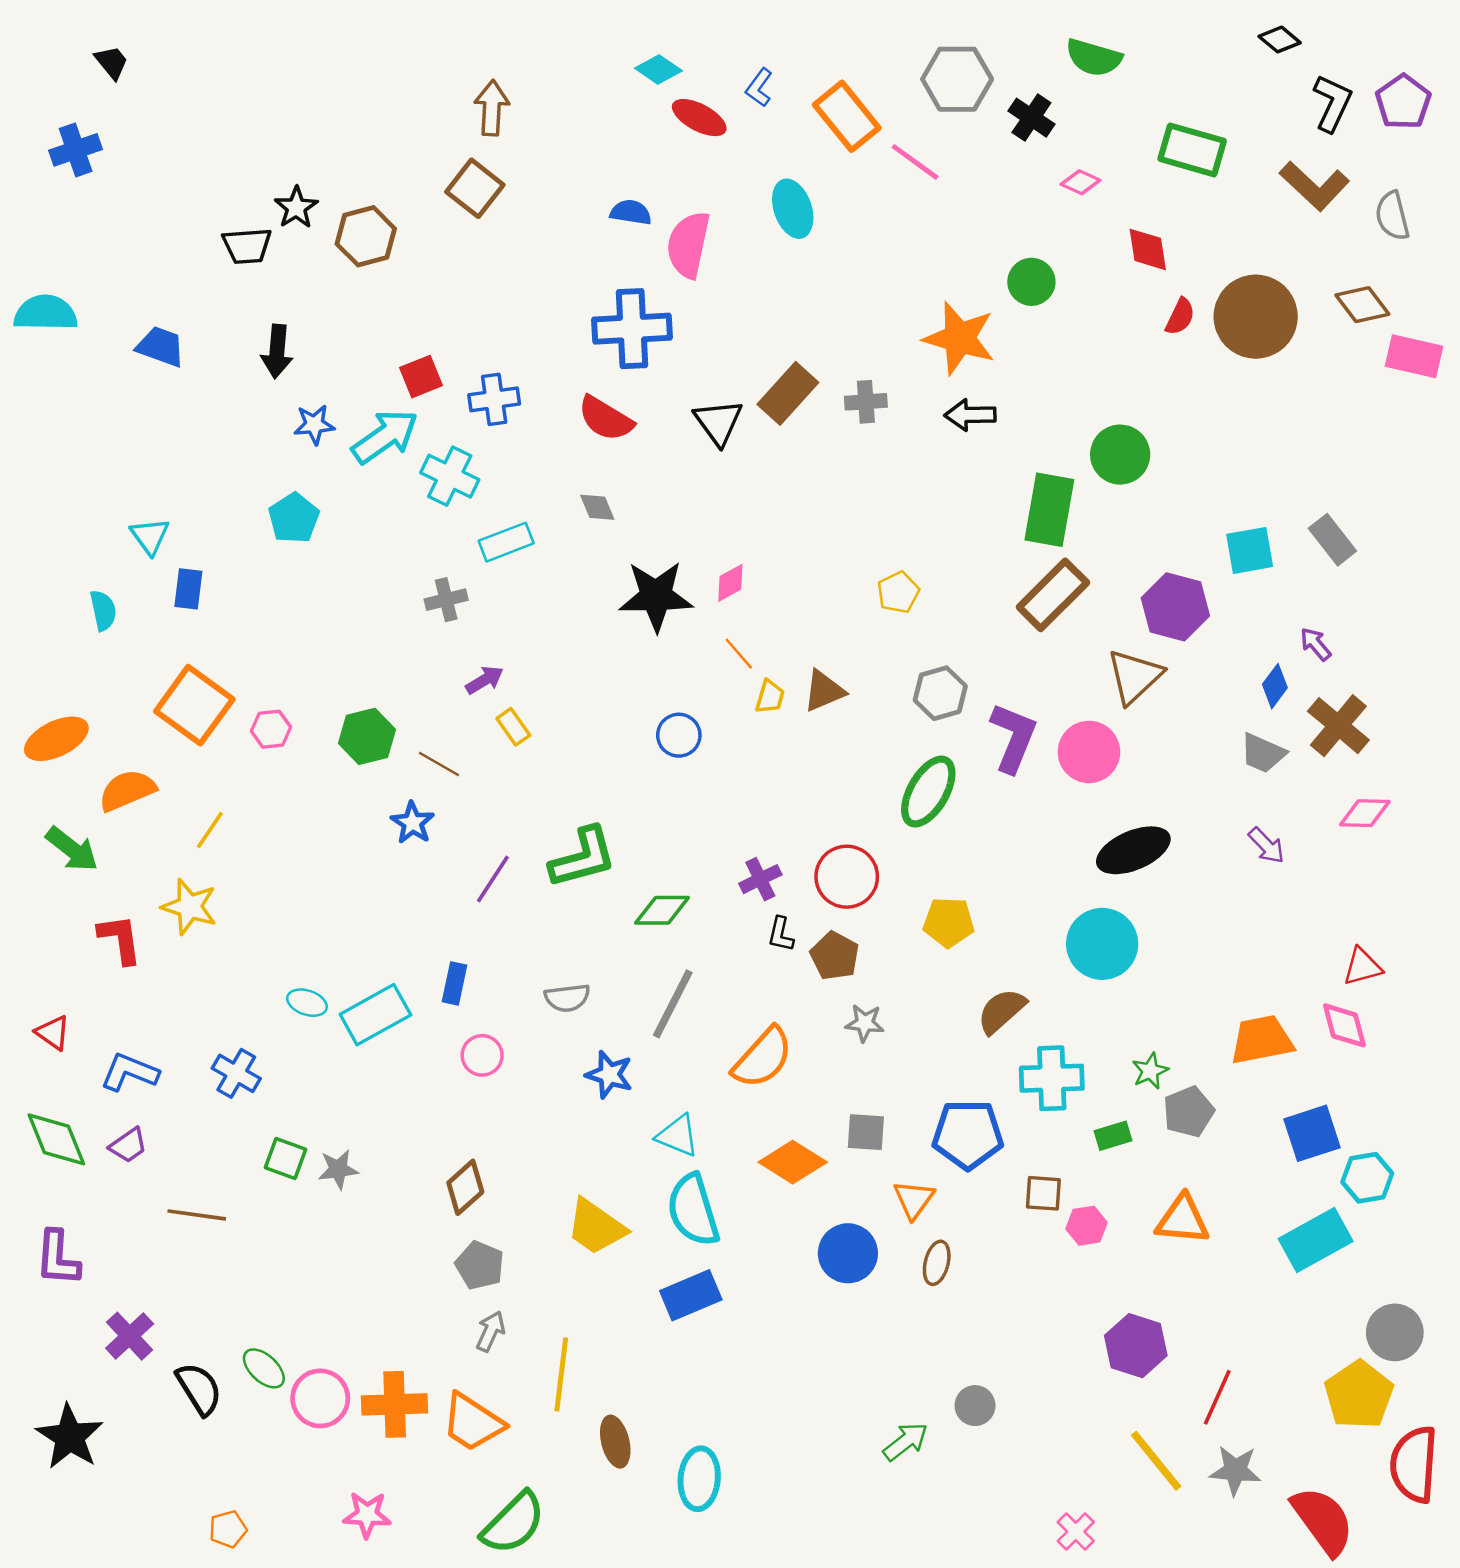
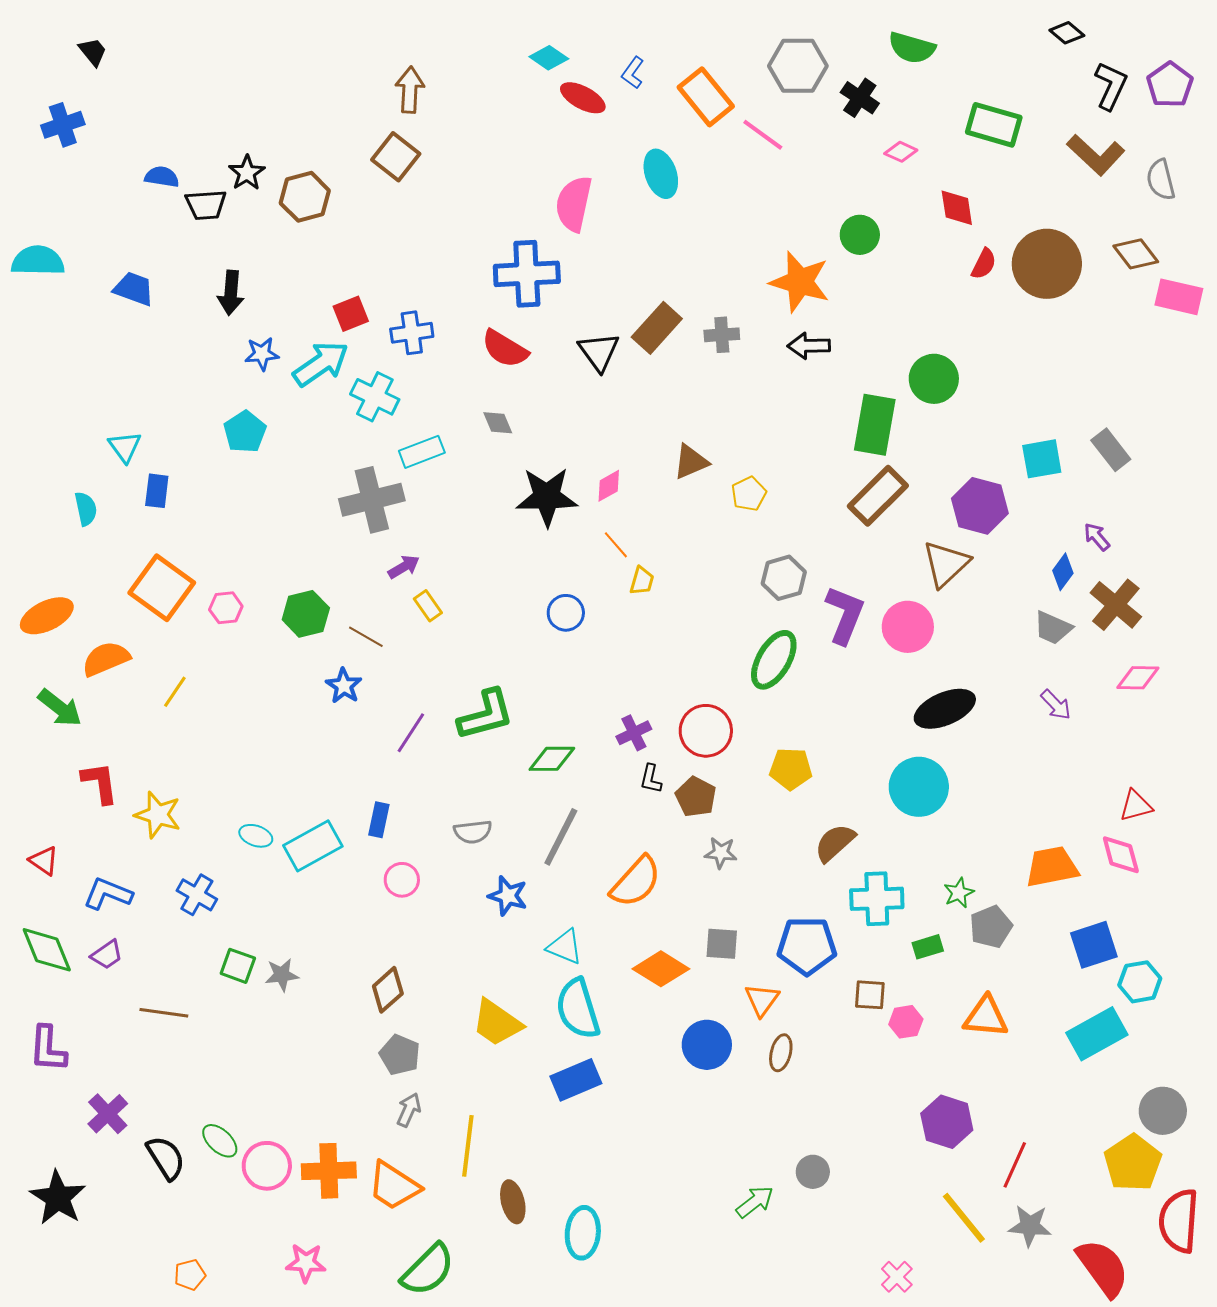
blue semicircle: (631, 212) -> (162, 177), moved
gray cross: (446, 600) -> (372, 500), size x1.8
brown triangle: (824, 691) -> (691, 462), moved
yellow star: (189, 907) -> (158, 815), moved

